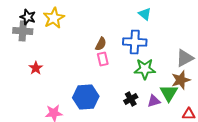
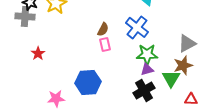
blue cross: (135, 42) -> (137, 27), turned 35
black cross: (131, 99) -> (144, 90), moved, size x1.5
purple triangle: (154, 101) -> (147, 69), moved

